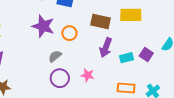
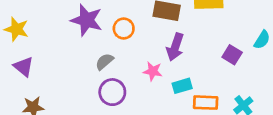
cyan rectangle: (126, 58) -> (182, 86), moved
pink star: (88, 75) -> (153, 71), moved

